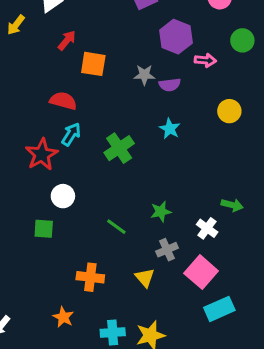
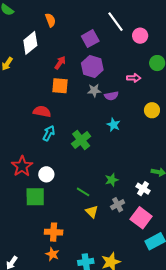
purple hexagon: (176, 37) -> (92, 67), moved
red arrow: (67, 40) -> (60, 63), moved
red star: (42, 154) -> (22, 166), moved
green square: (44, 229) -> (35, 197), size x1.5
orange cross: (90, 277) -> (54, 232), moved
yellow triangle: (145, 278) -> (92, 212), moved

